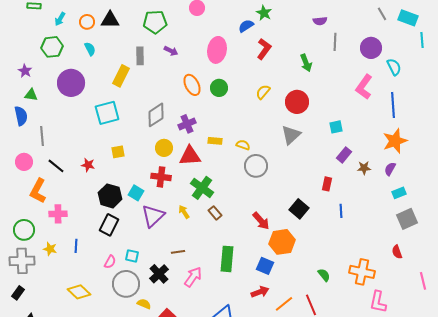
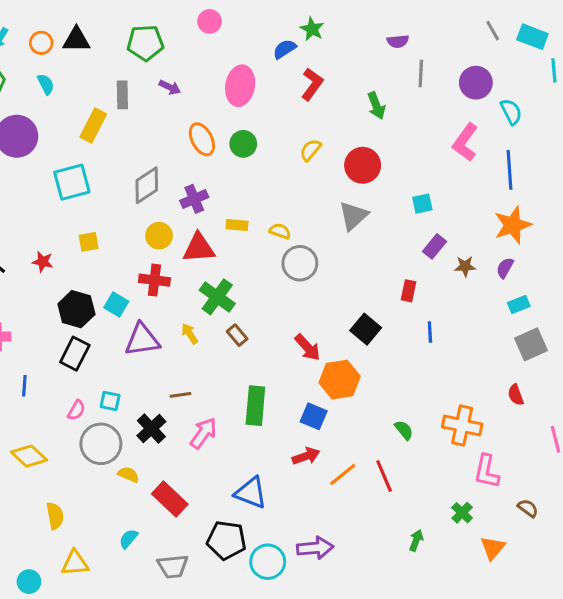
purple triangle: (153, 216) -> (142, 340), turned 35

